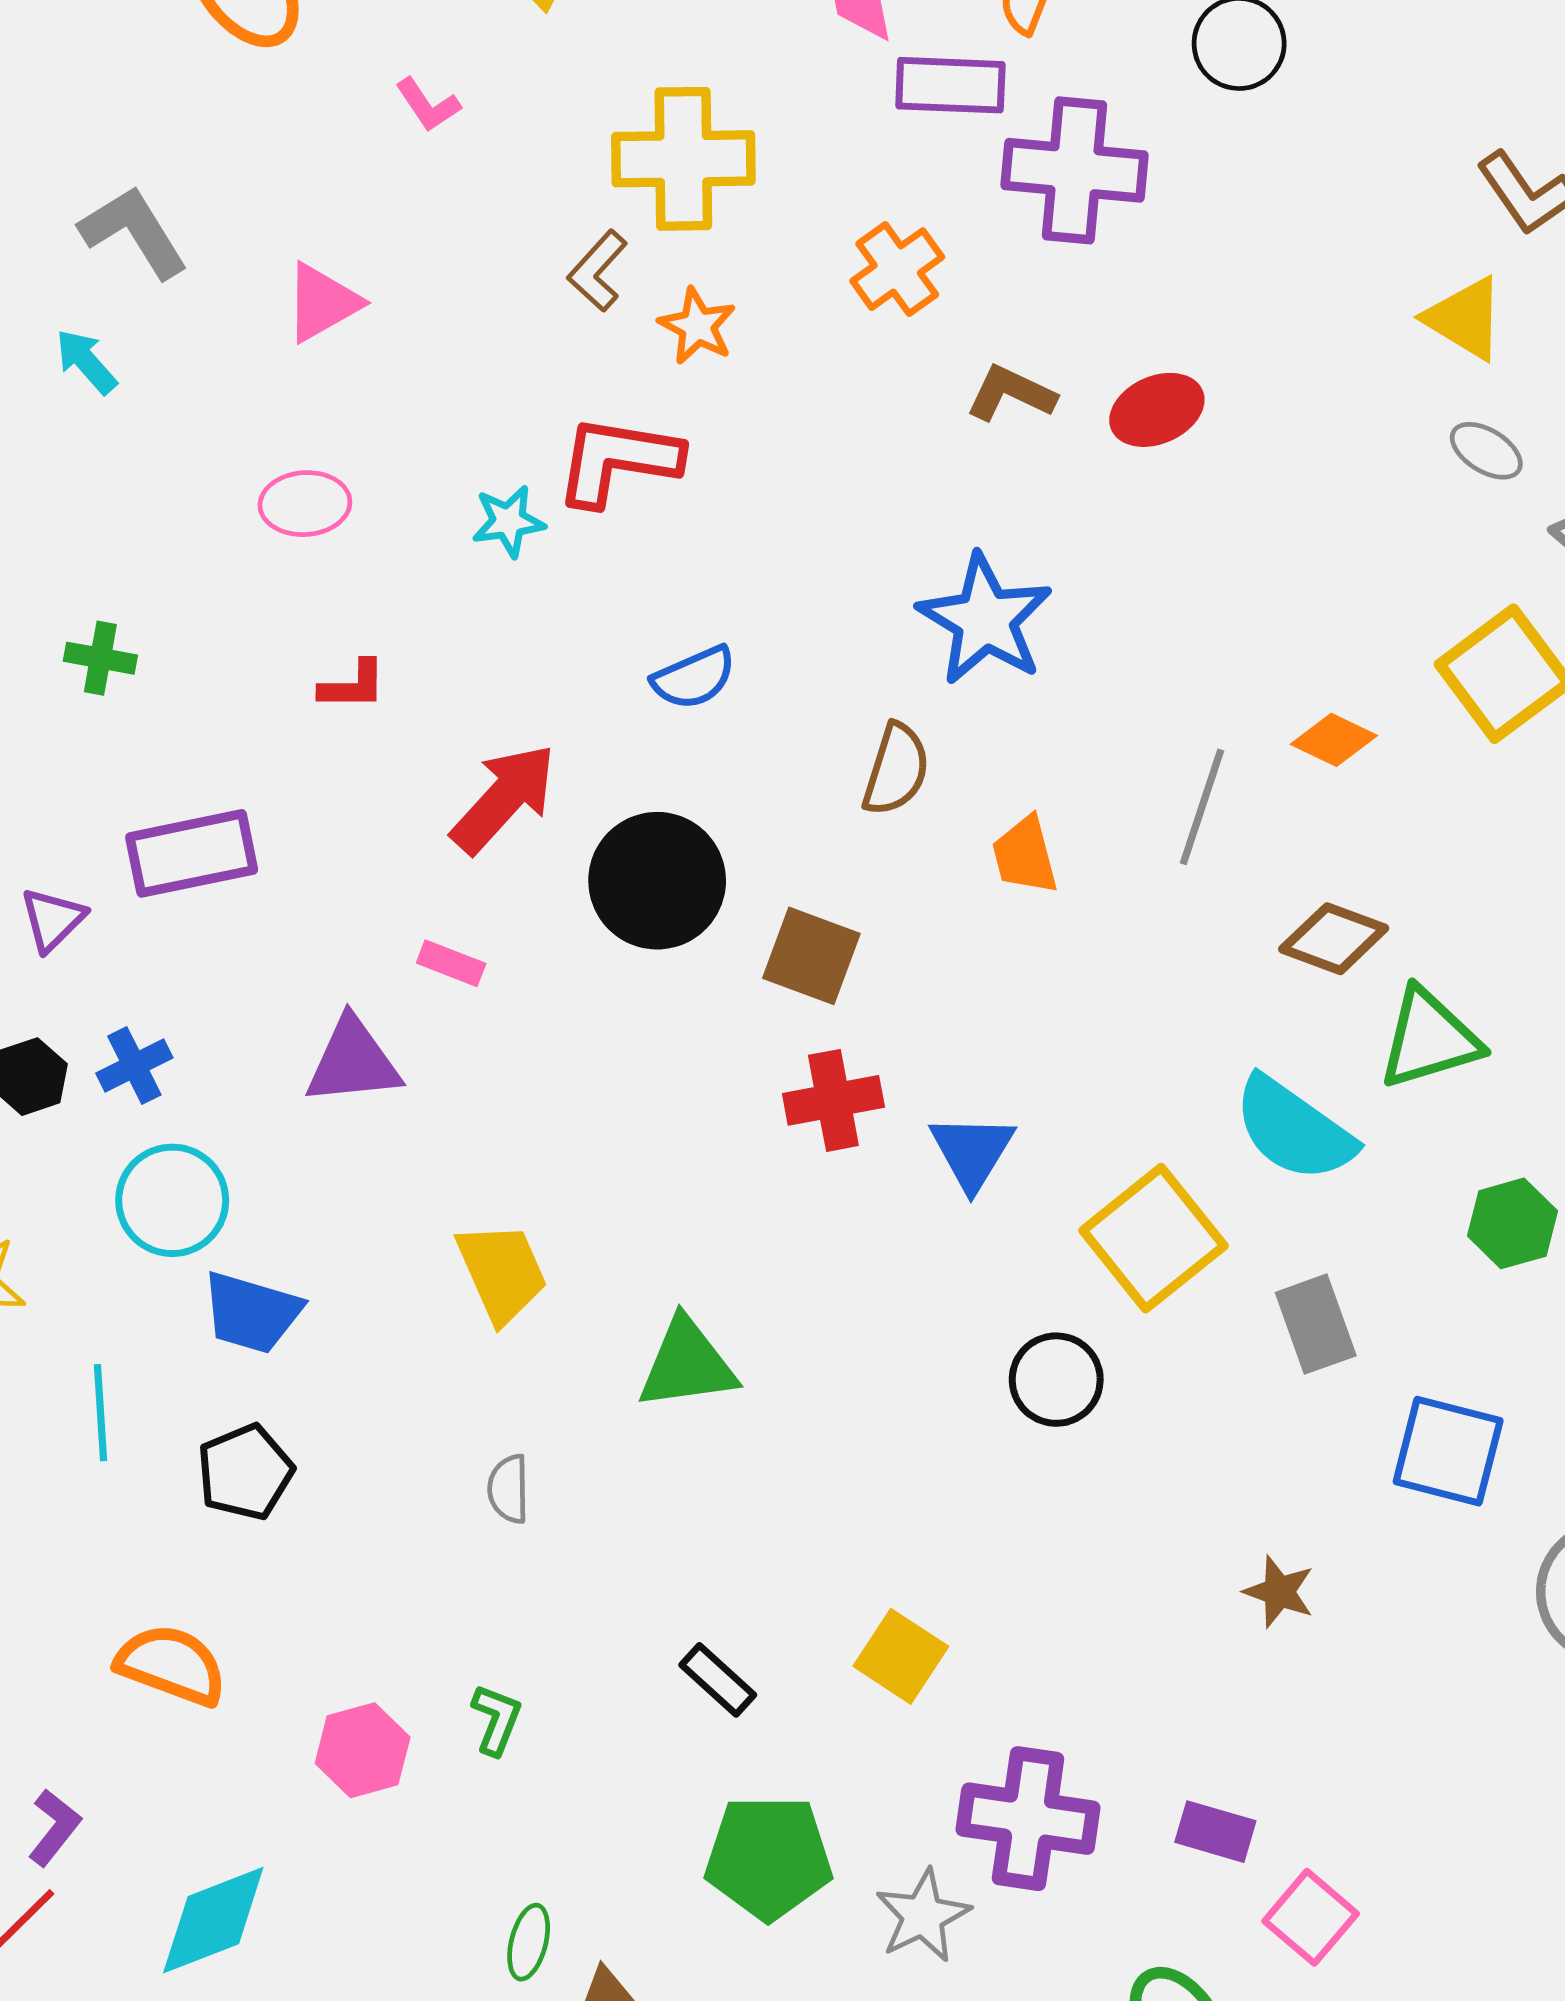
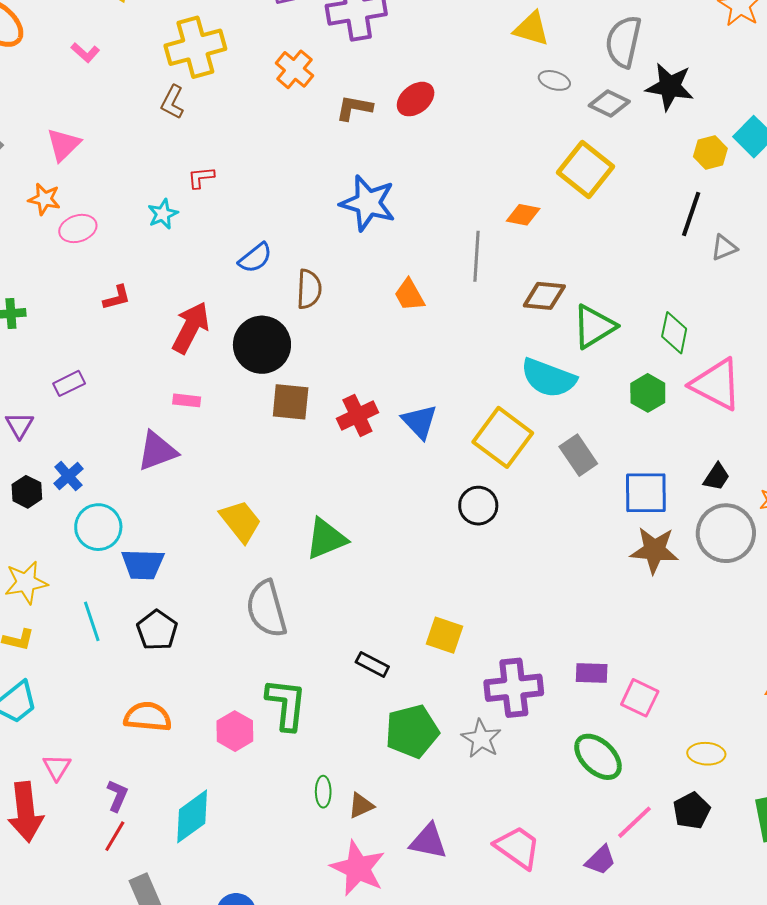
orange star: (697, 326) -> (44, 199), moved
red L-shape: (618, 461) -> (201, 177), size x0.5
brown semicircle: (896, 769) -> (309, 289), moved
purple rectangle: (192, 853) -> (69, 383), size x0.6
brown square: (811, 956) -> (291, 402), moved
gray semicircle: (509, 1489) -> (266, 609), size x2.0
brown star: (1279, 1592) -> (654, 550), moved, size x1.6
green L-shape: (496, 1719) -> (286, 704), size x1.8

